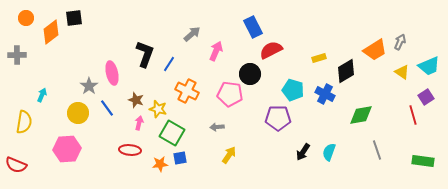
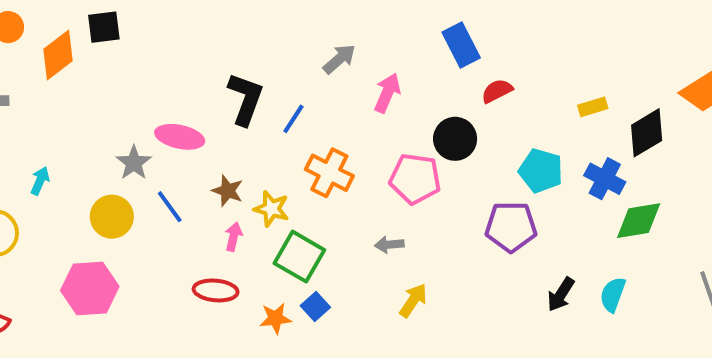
red semicircle: (271, 50) -> (497, 91), size x0.7
pink ellipse: (112, 73) -> (180, 137), turned -65
green diamond: (361, 115) -> (639, 221), moved
blue square: (180, 158) -> (315, 306), turned -32

